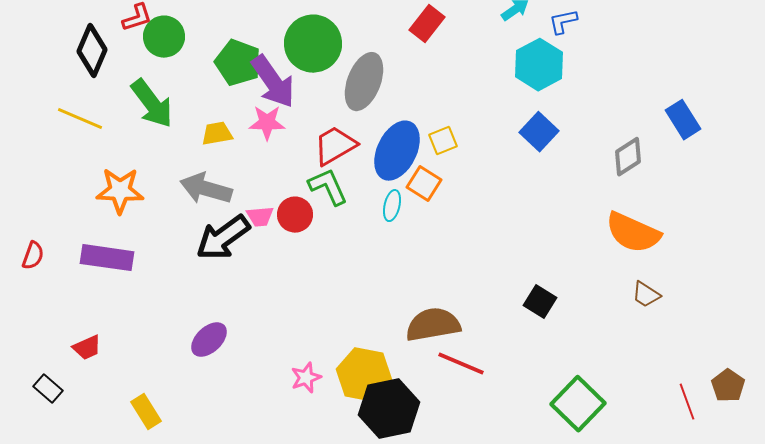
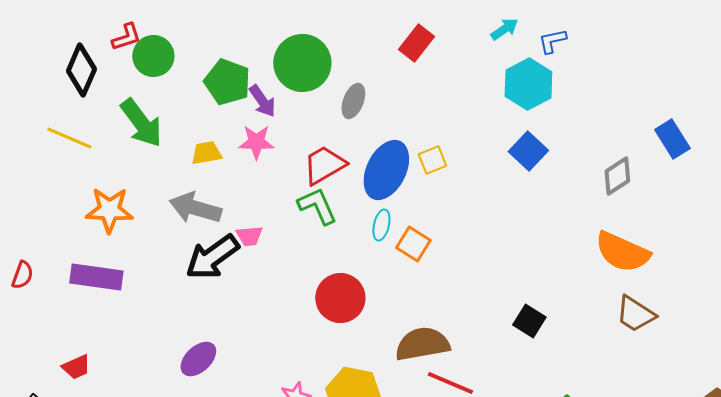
purple arrow: (273, 82) -> (262, 101), size x0.6
gray ellipse: (364, 82) -> (353, 101), size x0.6
orange square: (424, 184) -> (413, 244), moved
red circle: (295, 215) -> (340, 298), moved, size x1.4
brown trapezoid: (646, 295) -> (635, 314), size x1.4

